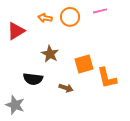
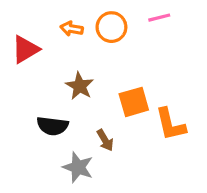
brown arrow: (66, 88) -> (105, 140), turned 40
gray star: (15, 105) -> (78, 167), moved

